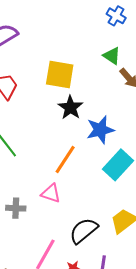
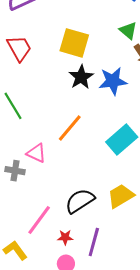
blue star: (100, 130) -> (113, 81), moved
pink triangle: (51, 193) -> (36, 153), moved

